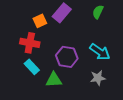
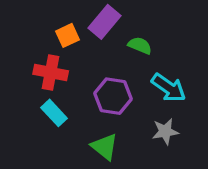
green semicircle: (98, 12) -> (140, 46), moved, turned 88
green triangle: (54, 80) -> (105, 147), moved, turned 42

